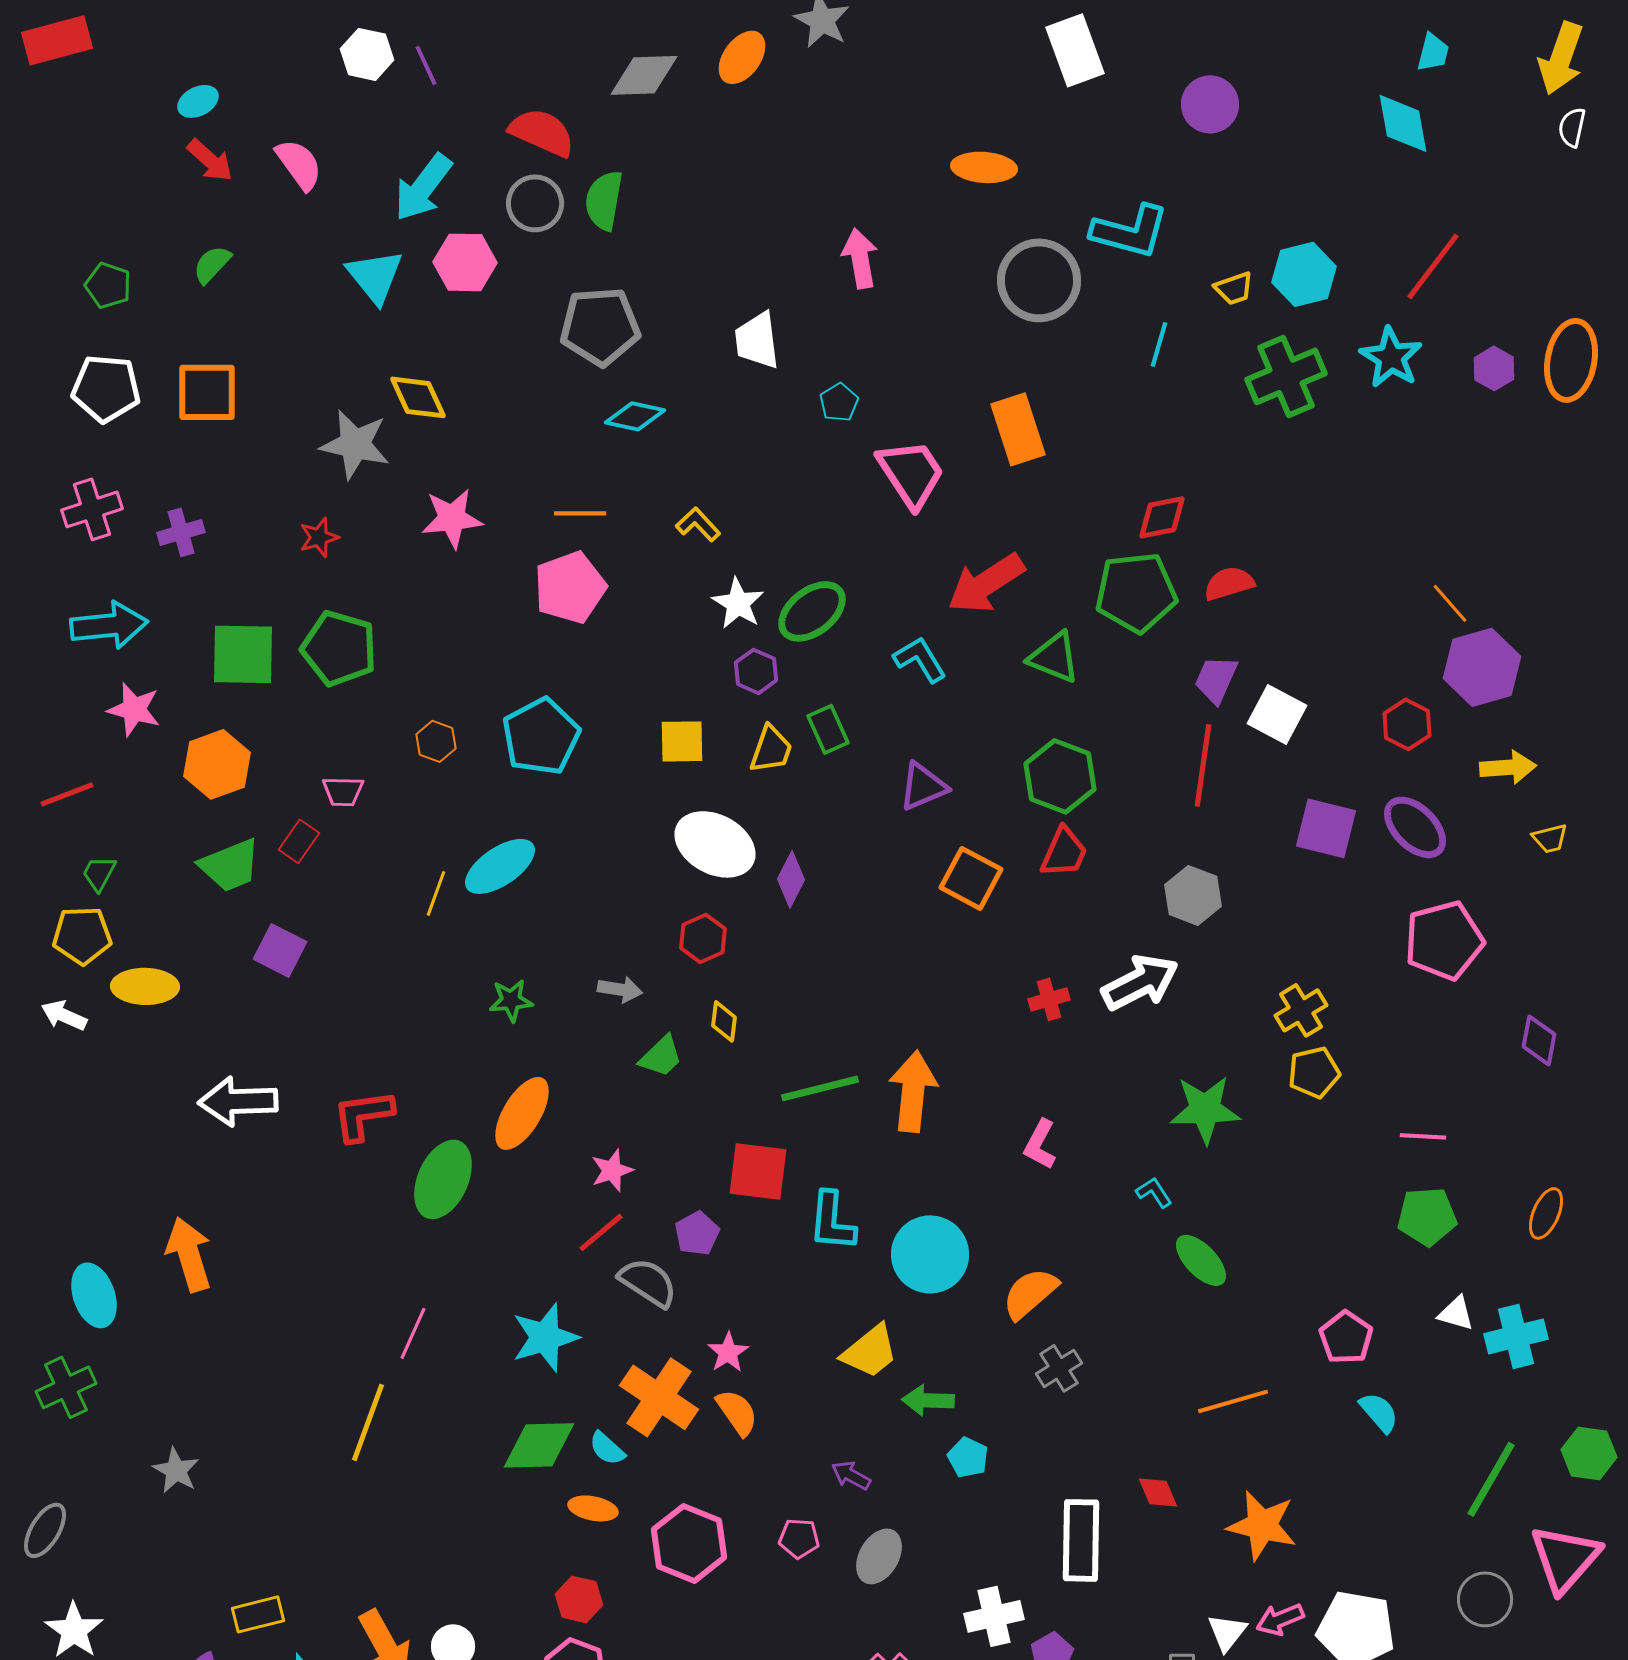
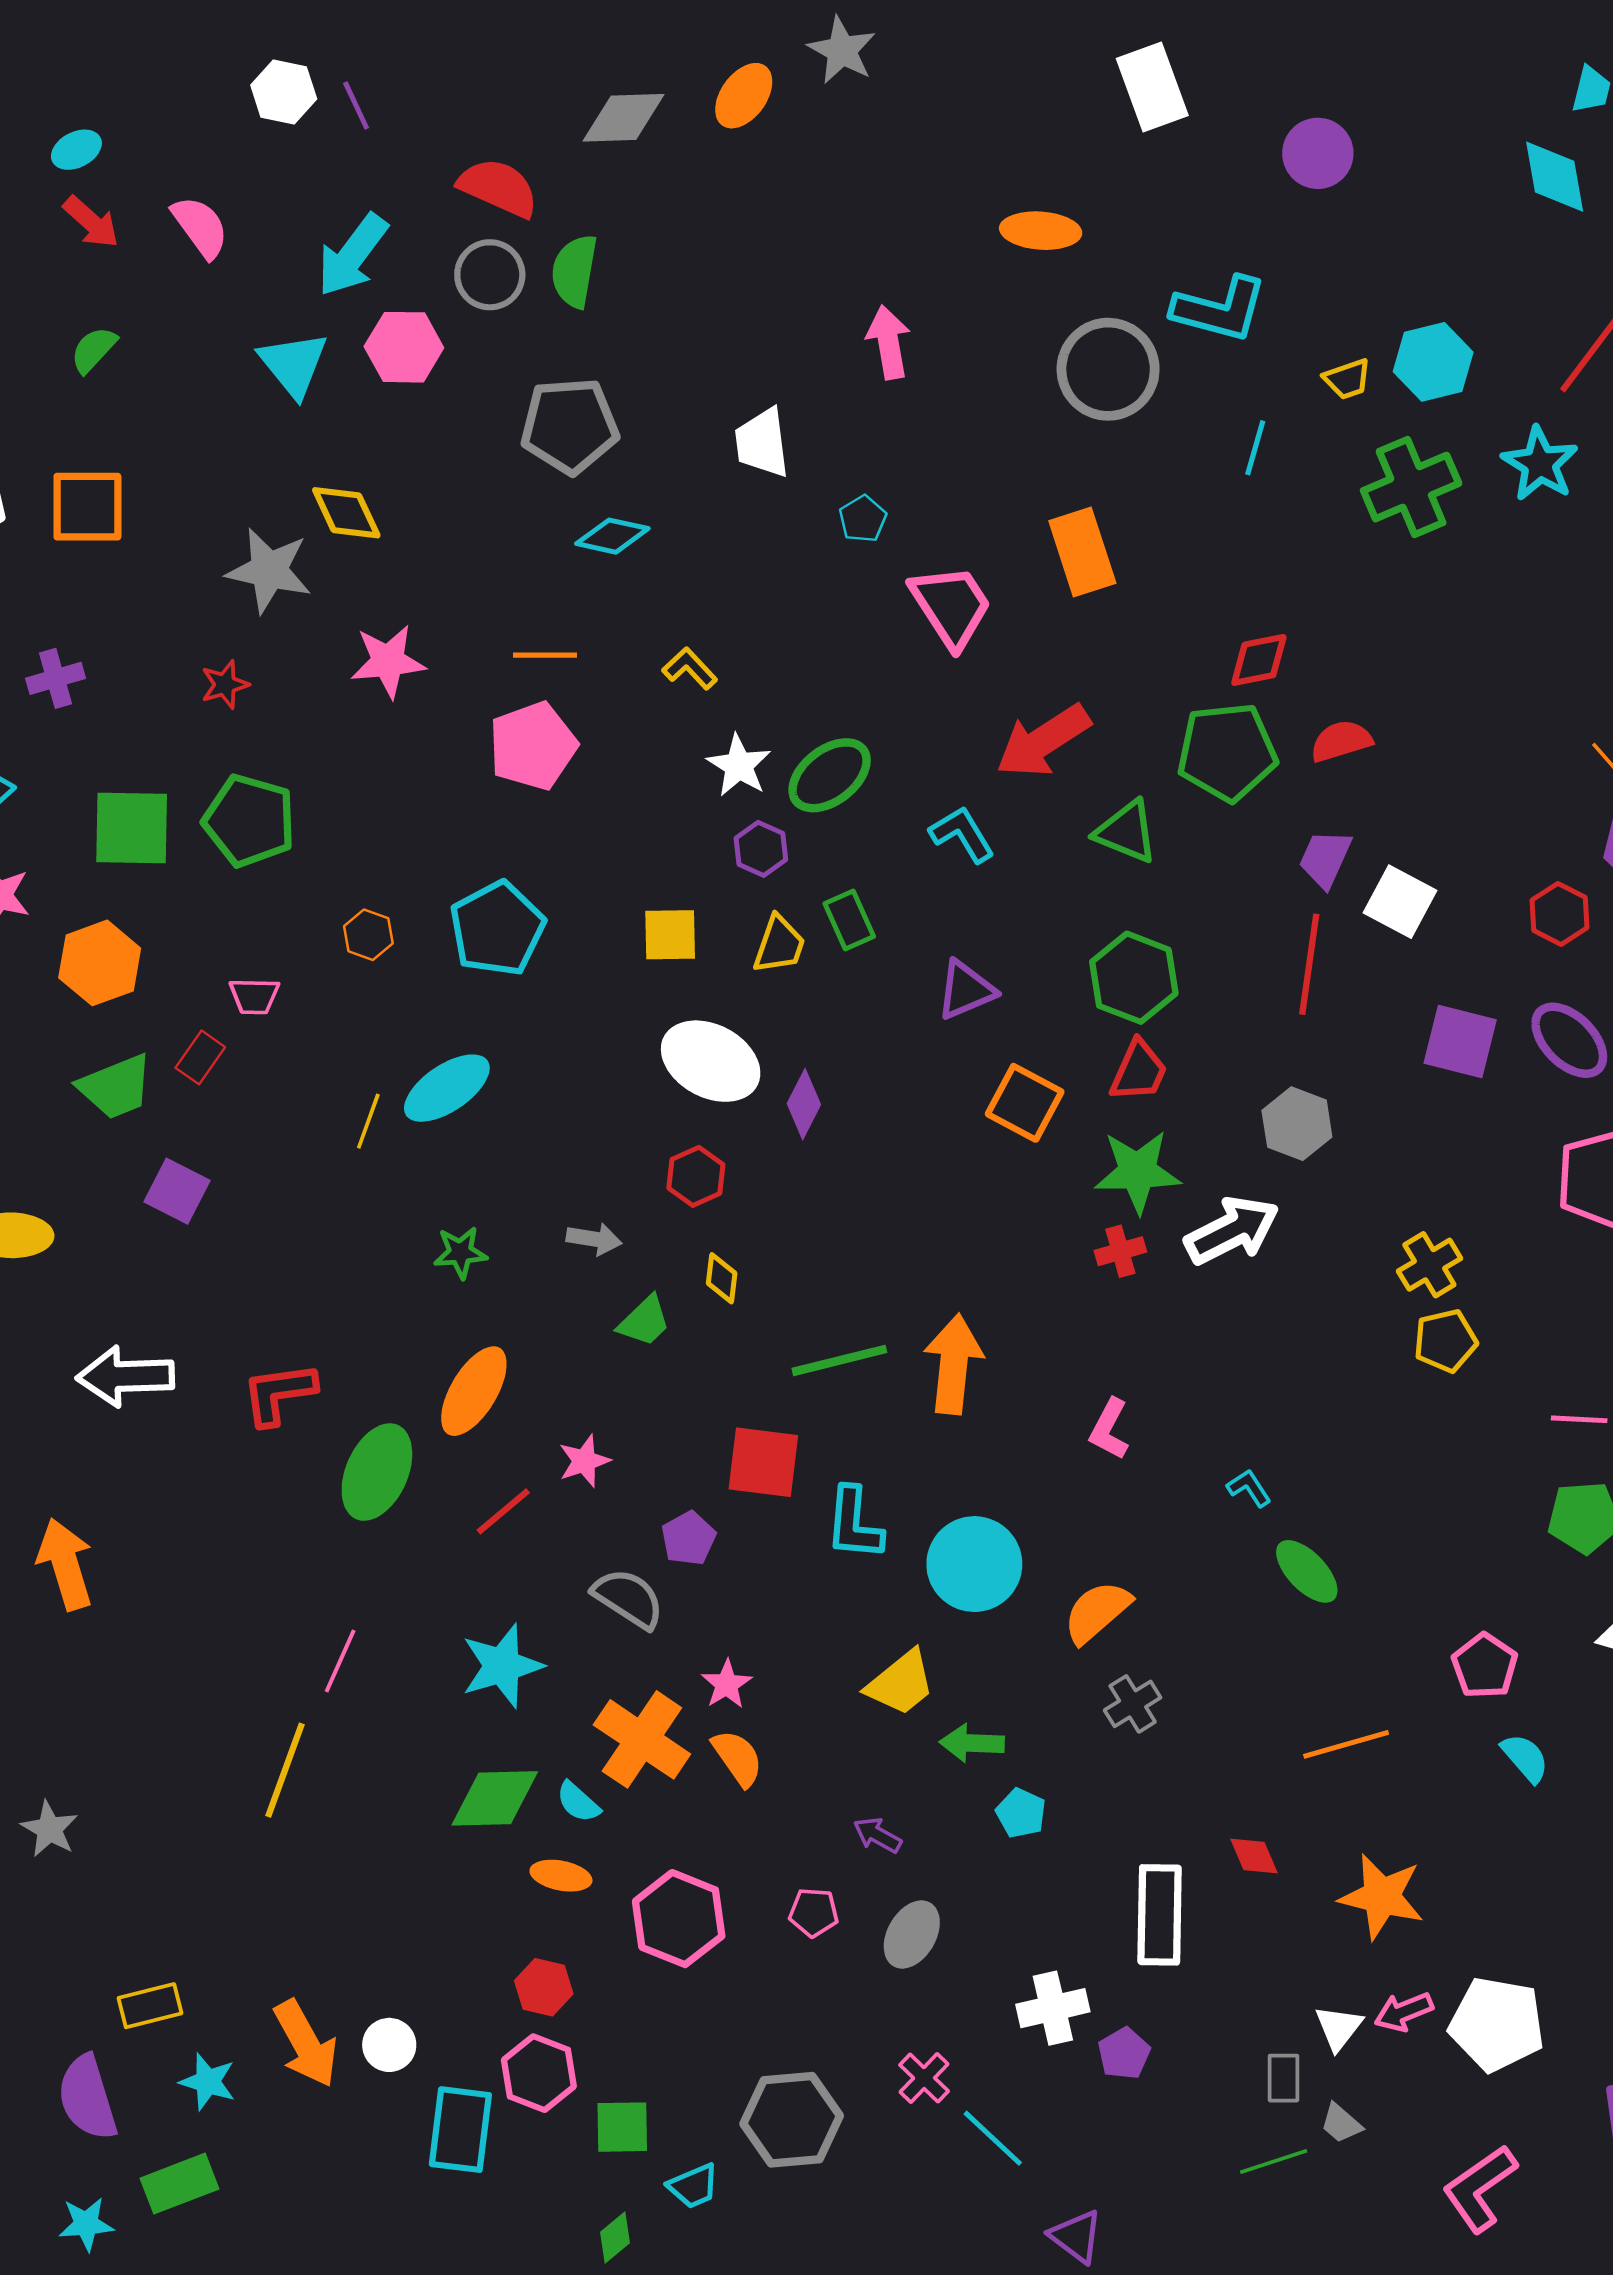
green star: (1205, 1109) -> (1138, 1172), moved
red line: (601, 1232) -> (503, 1511), moved

